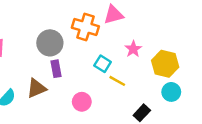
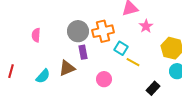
orange cross: (85, 27) -> (103, 31), moved, turned -30
pink star: (133, 49) -> (146, 26), moved

